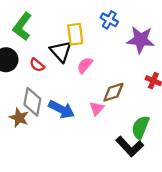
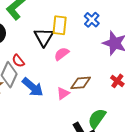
red semicircle: (37, 65) -> (18, 61), moved

